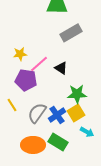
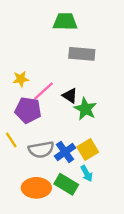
gray rectangle: (71, 33) -> (82, 54), turned 35
green star: (77, 94) -> (85, 109), moved, turned 30
gray semicircle: (37, 113) -> (41, 150), turned -135
cyan arrow: (87, 132) -> (87, 173), moved, turned 32

